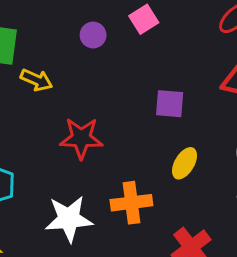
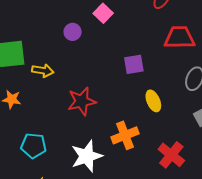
yellow ellipse: (185, 163) -> (153, 101), turned -40

